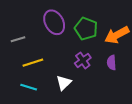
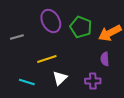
purple cross: (83, 60) -> (93, 81), moved, turned 35
yellow line: (33, 63) -> (47, 59), moved

